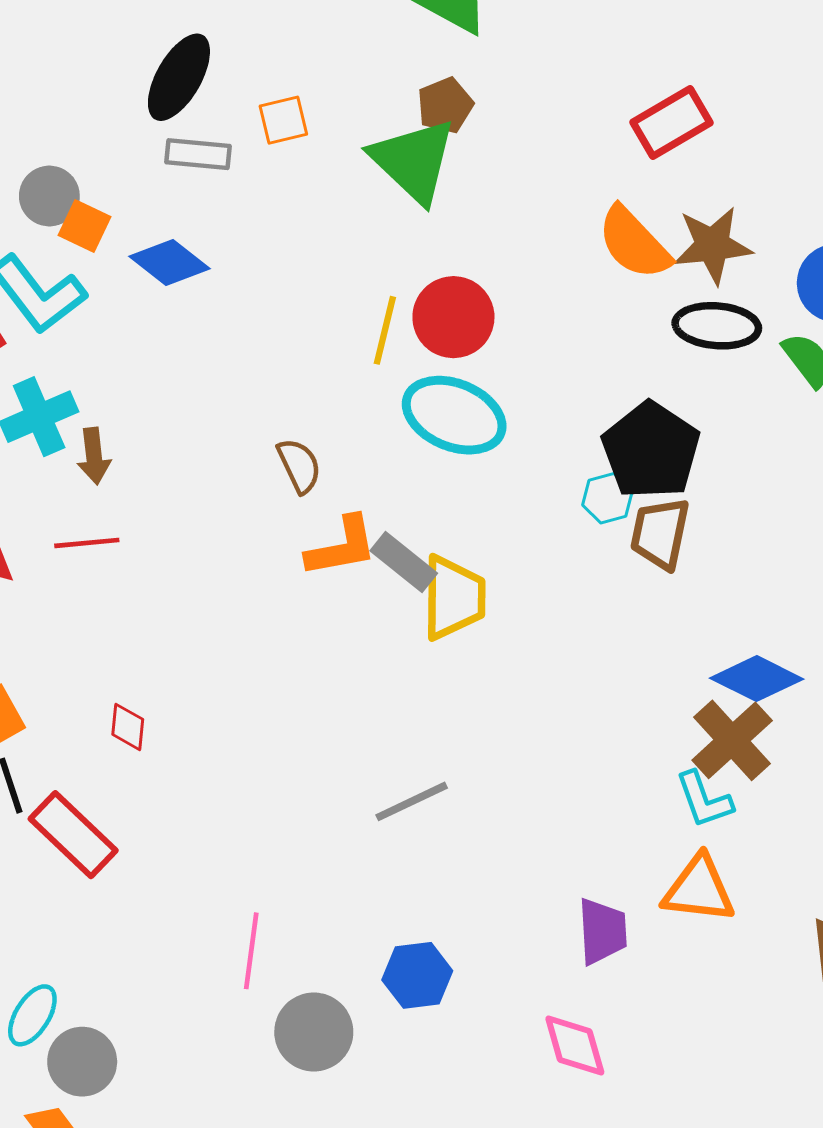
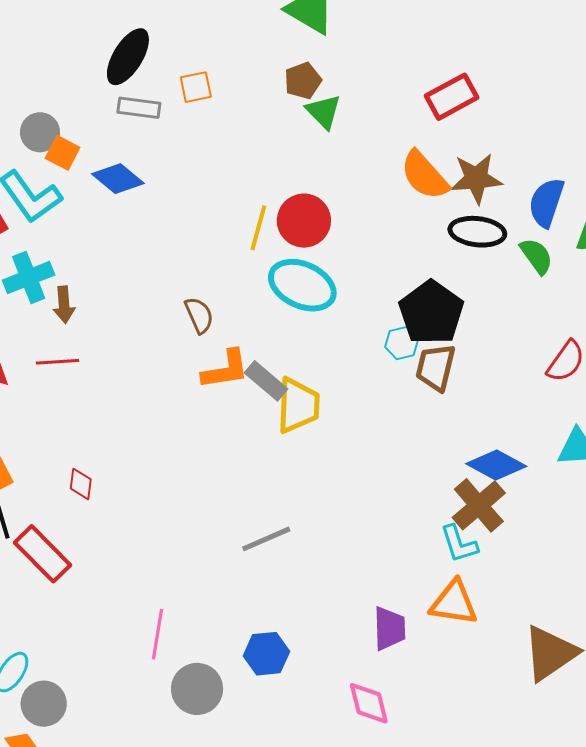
green triangle: (413, 161) -> (323, 112), moved, size x0.6

